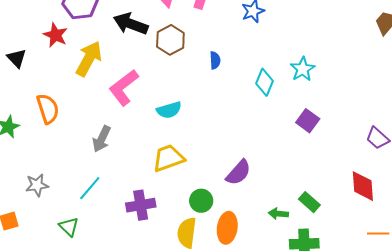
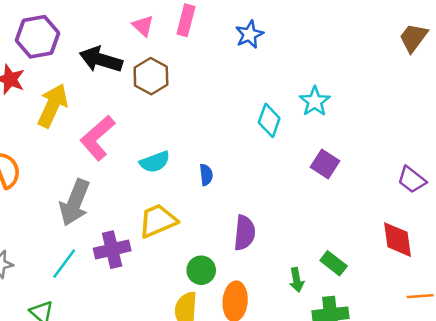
blue semicircle: (215, 60) -> (206, 175), moved
gray arrow: (102, 139) -> (75, 203), size x1.4
purple semicircle: (238, 173) -> (245, 233), turned -32
purple cross: (141, 205) -> (112, 250), moved
green arrow: (278, 214) -> (297, 280), turned -102

